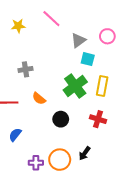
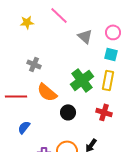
gray triangle: (78, 40) -> (85, 36), turned -42
cyan square: (88, 59) -> (111, 54), moved
gray cross: (25, 69) -> (34, 64), turned 32
orange semicircle: (39, 98) -> (47, 92), size x1.5

